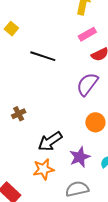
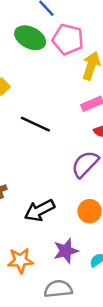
black arrow: (50, 141) -> (40, 210), moved

